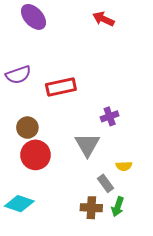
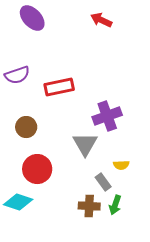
purple cross: (110, 116) -> (107, 116), size x1.6
red circle: (36, 155) -> (37, 169), moved

